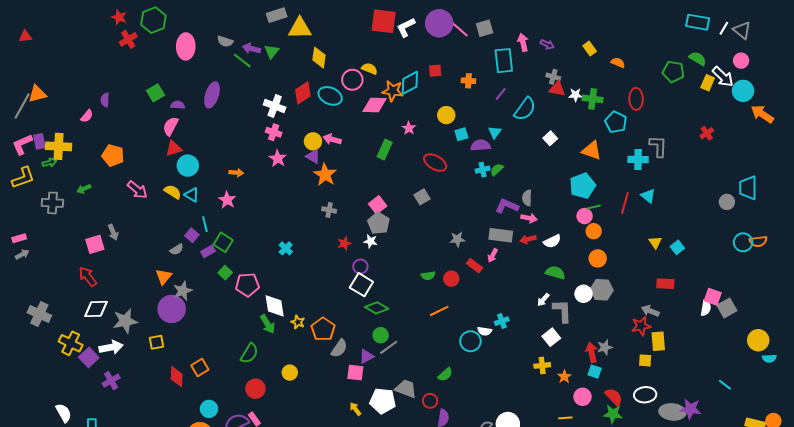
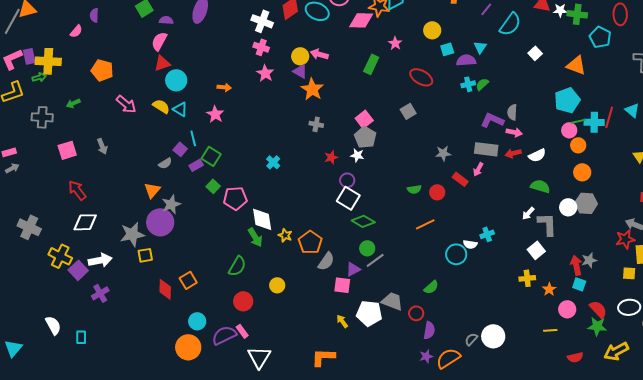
cyan cross: (638, 160) -> (594, 122), moved
pink square: (95, 244) -> (67, 150), moved
gray star: (125, 321) -> (132, 234), moved

